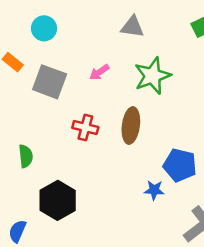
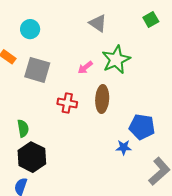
gray triangle: (132, 27) -> (98, 23), turned 30
pink arrow: (99, 72) -> (85, 67), moved
black hexagon: (58, 200) -> (32, 157), moved

